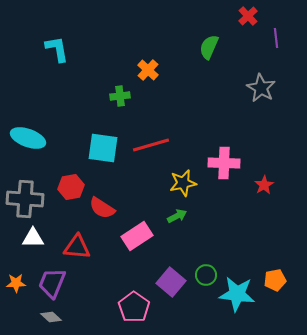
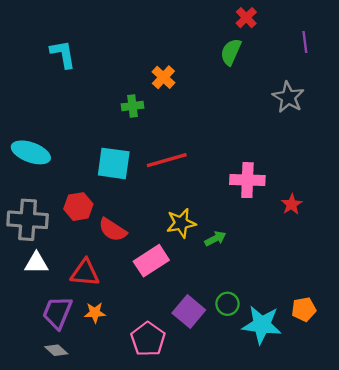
red cross: (248, 16) -> (246, 18), moved
yellow star: (183, 183) -> (181, 223), moved
green arrow: (177, 216) -> (215, 239), moved
orange star: (16, 283) -> (95, 313), moved

